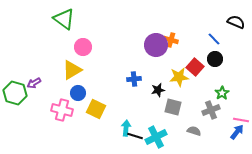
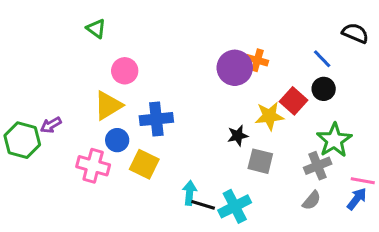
green triangle: (64, 19) -> (96, 29), size x0.6
blue cross: (134, 79) -> (156, 119), moved, size x1.5
green star: (222, 93) -> (334, 140), size x1.6
gray semicircle: (194, 131) -> (312, 200), moved, turned 112

